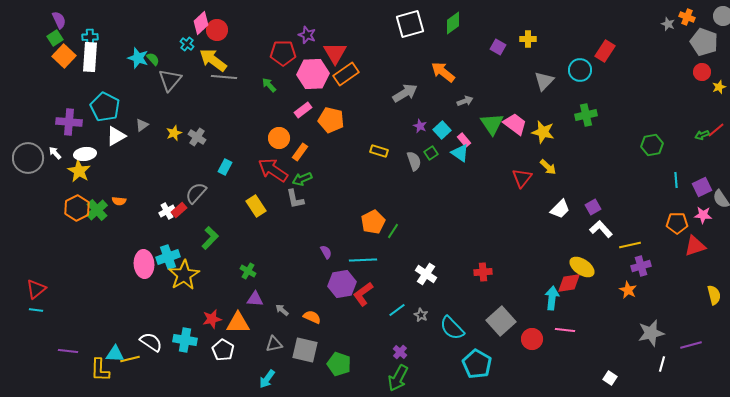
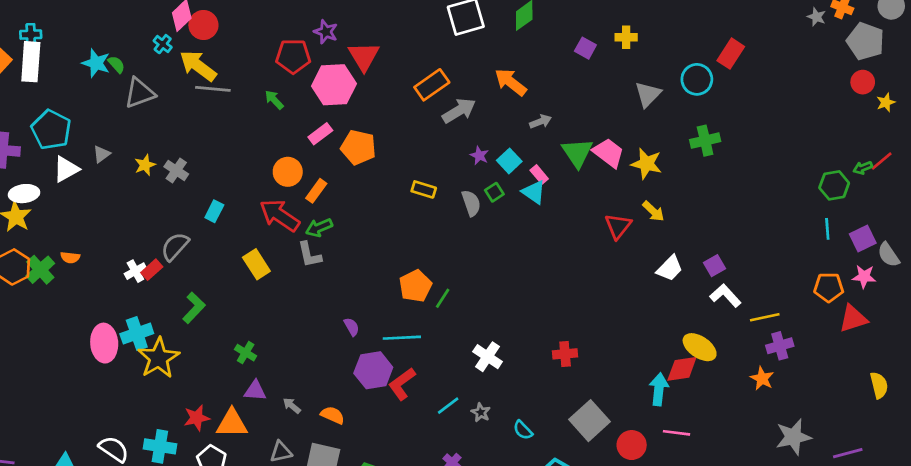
orange rectangle: (346, 74) -> (432, 85), moved
gray triangle: (170, 80) -> (140, 93), turned 30
green hexagon: (652, 145) -> (834, 185), moved
cyan semicircle: (452, 328) -> (523, 430), size x0.6

